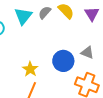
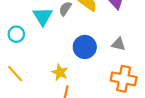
blue circle: (63, 61) -> (85, 47), moved

